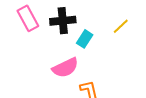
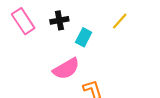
black cross: (63, 21) -> (59, 20), size x0.7

